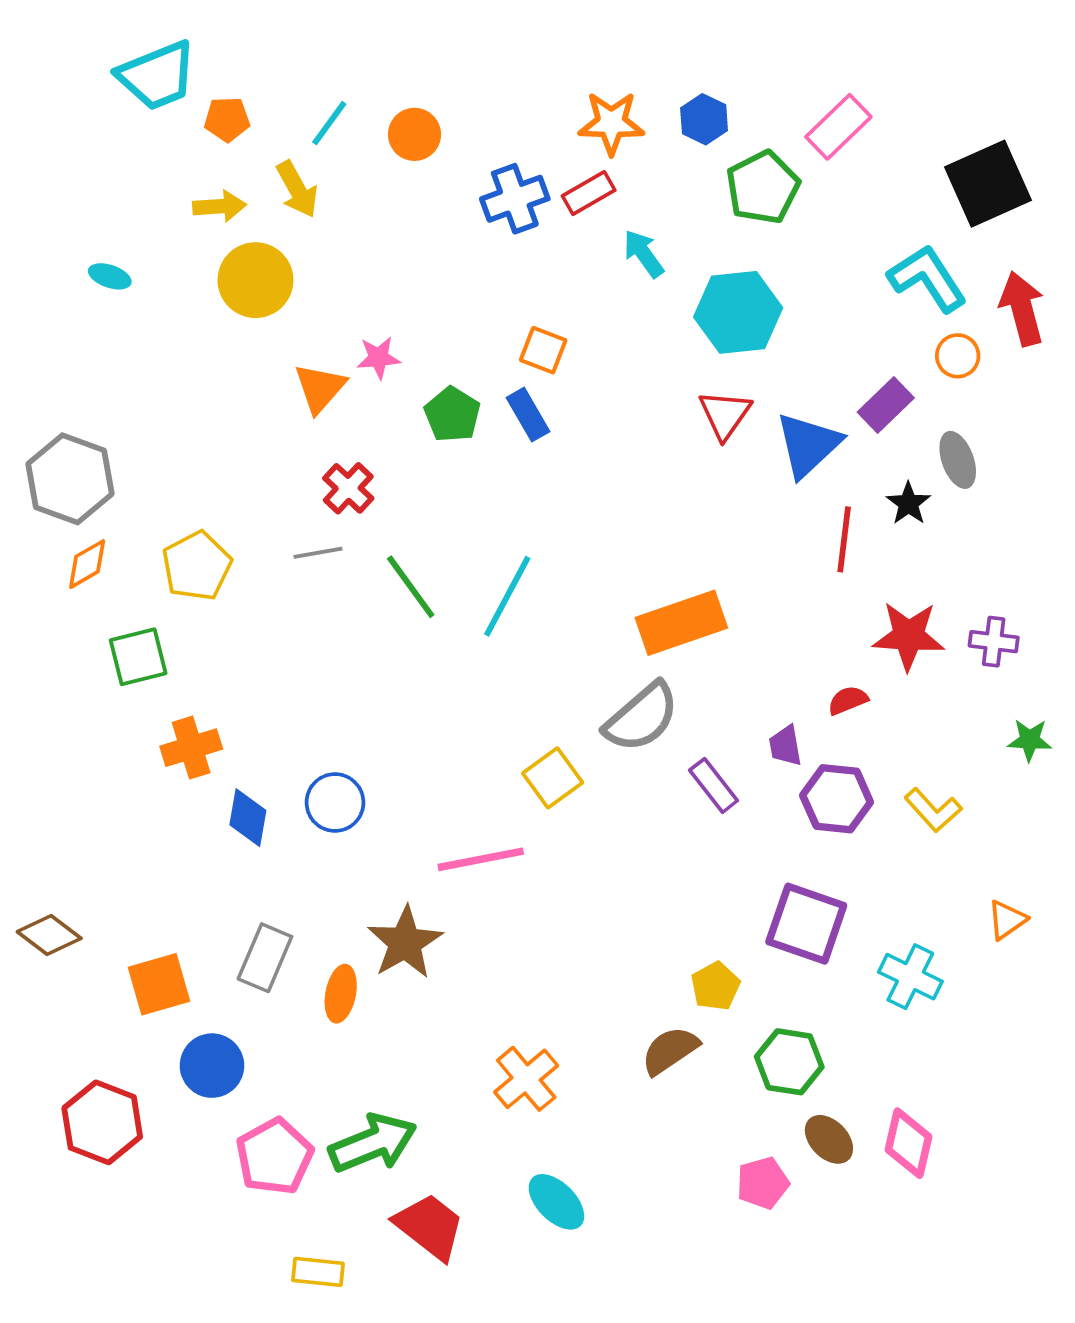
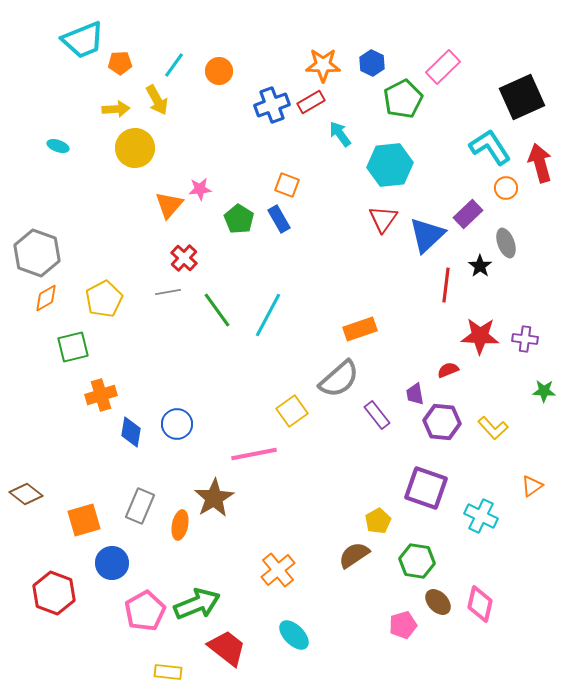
orange rectangle: (681, 623) -> (360, 329), size x0.7

